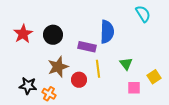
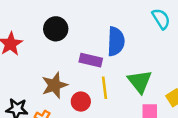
black circle: (53, 35) -> (56, 29), moved
green triangle: (126, 64) -> (140, 81), size x1.5

